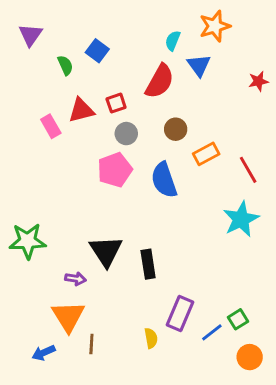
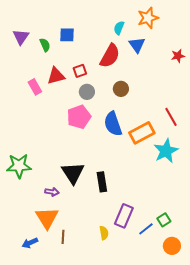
purple triangle: (30, 35) -> (21, 37), moved
blue square: (97, 51) -> (67, 35), turned -35
orange rectangle: (206, 154) -> (142, 133), moved, size x1.4

